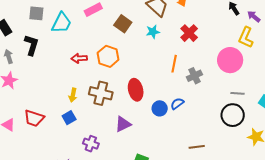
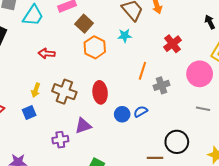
brown square: (123, 24) -> (84, 24), moved
red cross: (189, 33) -> (173, 44), moved
orange hexagon: (108, 56) -> (95, 47), moved
black circle: (233, 115) -> (177, 142), moved
purple cross: (91, 144) -> (60, 140), moved, turned -35

